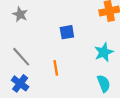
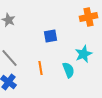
cyan semicircle: (104, 83) -> (68, 70), moved

